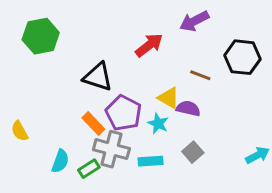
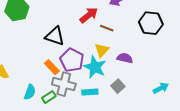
brown line: (200, 75) -> (107, 28), moved
yellow triangle: (169, 98) -> (102, 50), turned 42
purple semicircle: (188, 108) -> (125, 58), moved
cyan star: (158, 124) -> (95, 67), size x1.6

